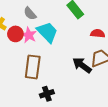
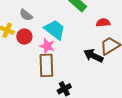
gray semicircle: (30, 13) -> (26, 15), moved
pink star: (29, 35) -> (47, 46), moved

